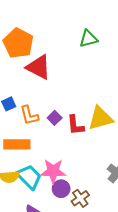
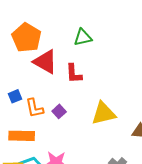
green triangle: (88, 39) -> (83, 37), moved
red L-shape: (75, 125) -> (74, 74), moved

